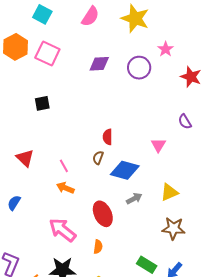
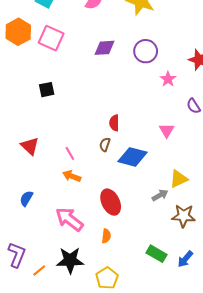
pink star: (166, 49) -> (168, 79), moved
gray arrow: (134, 199) -> (160, 195), moved
blue semicircle: (14, 203) -> (26, 198), moved

